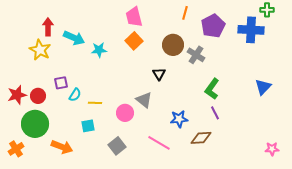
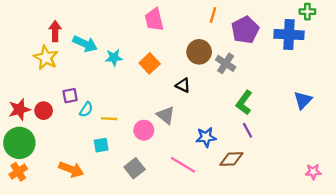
orange square: (134, 41) -> (150, 63), moved
black triangle: (159, 74) -> (183, 85), turned -32
green circle: (35, 124) -> (19, 143), moved

